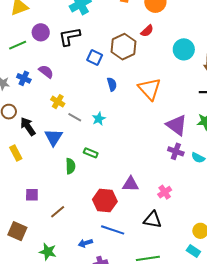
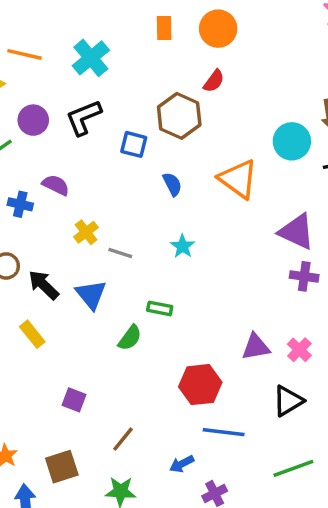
cyan circle: (184, 49) -> (292, 141), moved
yellow cross: (58, 102) -> (86, 232), turned 32
cyan star: (99, 119) -> (183, 246), moved
green semicircle: (70, 166) -> (130, 338), turned 49
purple triangle: (131, 184) -> (256, 347), moved
purple square: (32, 195) -> (74, 400), turned 32
brown line: (58, 212) -> (123, 439), moved
black triangle: (153, 220) -> (288, 401), turned -30
brown square: (17, 231) -> (62, 467), turned -30

